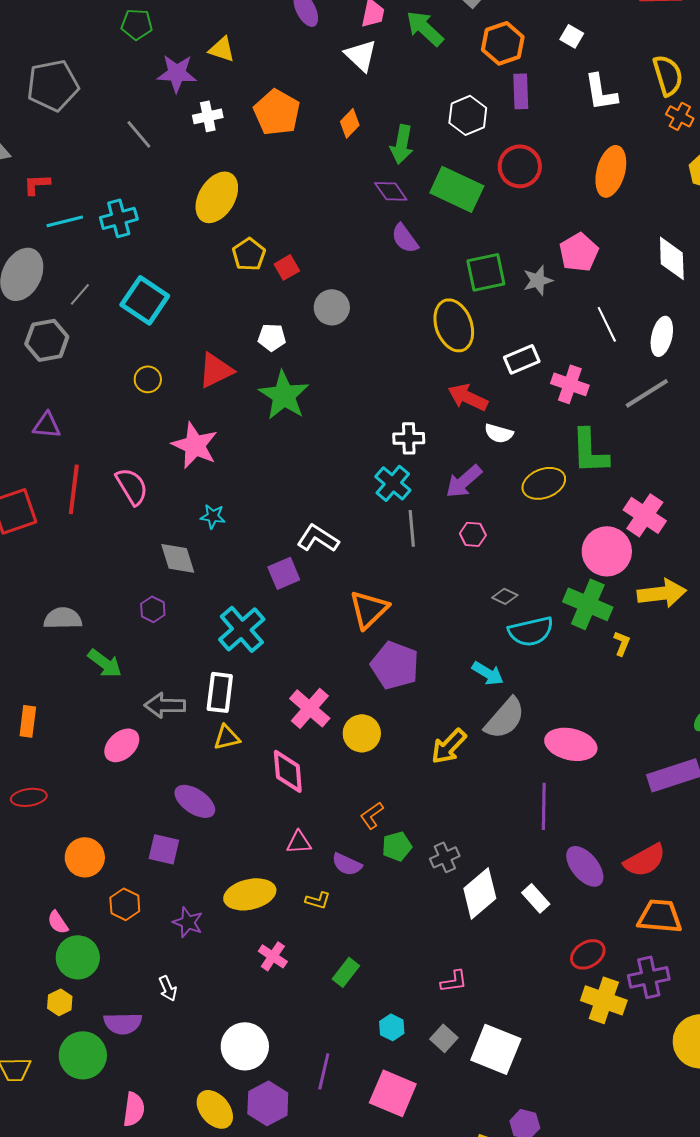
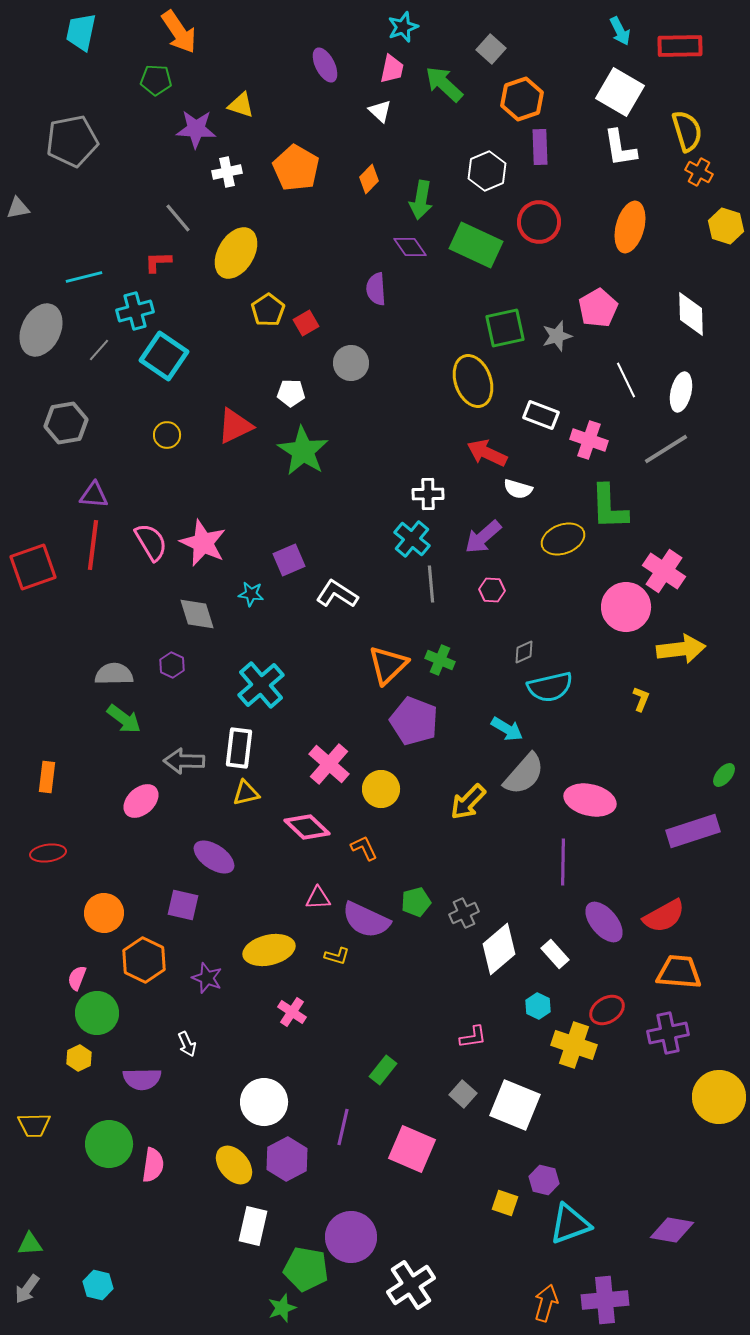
white square: (572, 36) -> (620, 92), moved, size x2.0
white triangle: (361, 55) -> (380, 111), size x0.7
gray line: (139, 134) -> (178, 218), moved
red L-shape: (37, 184) -> (158, 262), moved
cyan cross: (119, 218) -> (135, 311), moved
purple semicircle: (405, 238) -> (376, 289), moved, turned 32
gray hexagon: (47, 340) -> (66, 423), moved
white rectangle: (522, 359) -> (541, 415), turned 44
purple triangle: (47, 425) -> (94, 495), moved
pink star: (195, 445) -> (203, 543), moved
cyan star: (213, 516) -> (251, 594), moved
purple square: (284, 573) -> (289, 560), moved
gray diamond: (505, 596) -> (524, 652), turned -50
green cross: (588, 604) -> (440, 660), moved, size x0.6
gray semicircle: (63, 618) -> (114, 674), moved
pink diamond: (288, 771) -> (307, 827), turned -42
orange L-shape: (372, 815) -> (364, 848), moved, turned 100
purple semicircle: (347, 864) -> (366, 920), size x1.6
orange hexagon: (125, 904) -> (144, 960), size x1.4
pink semicircle: (58, 922) -> (77, 978), turned 55
green rectangle: (346, 972) -> (383, 1070), moved
yellow cross: (604, 1000) -> (574, 1045), moved
cyan hexagon: (392, 1027) -> (538, 1006), moved
green circle: (83, 1055) -> (109, 1144), moved

